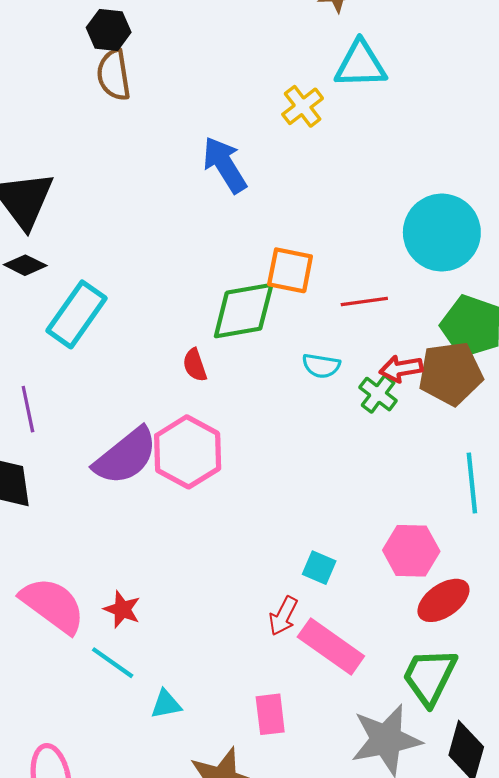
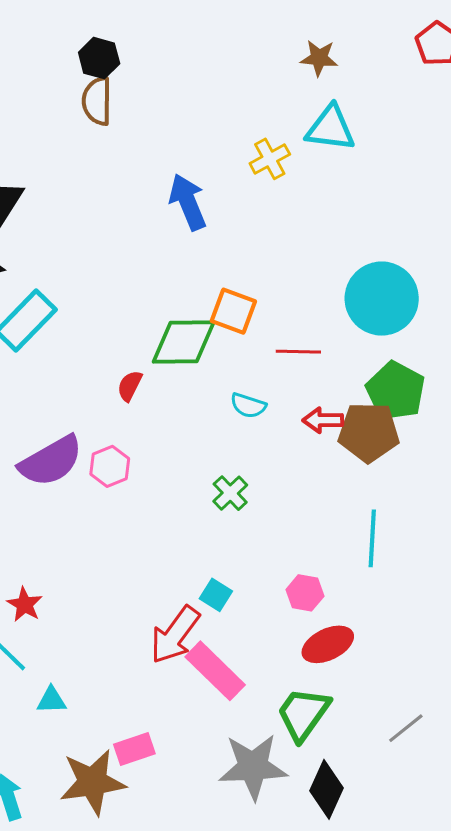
red semicircle: (195, 365) -> (130, 386), turned 36
green cross: (378, 394) -> (230, 493), moved
pink hexagon: (188, 452) -> (110, 466), size x0.6
pink hexagon: (411, 551) -> (305, 593), size x0.7
red arrow: (283, 616) -> (175, 635), size x1.6
pink rectangle: (270, 714) -> (134, 749), moved, turned 69

